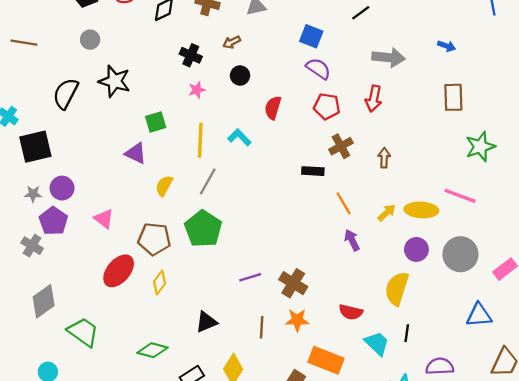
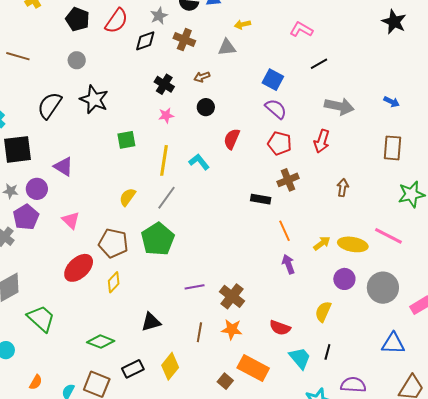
purple triangle: (136, 153) -> (63, 167), moved
brown arrow: (384, 158) -> (343, 188), moved
yellow semicircle: (397, 289) -> (323, 312), size x0.7

